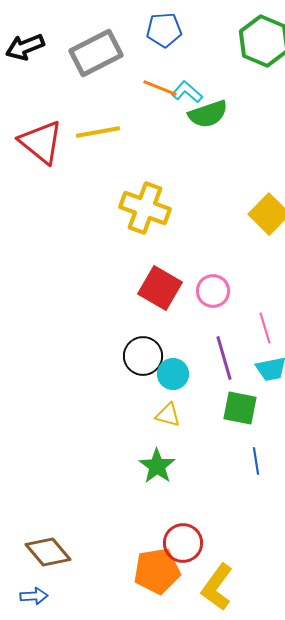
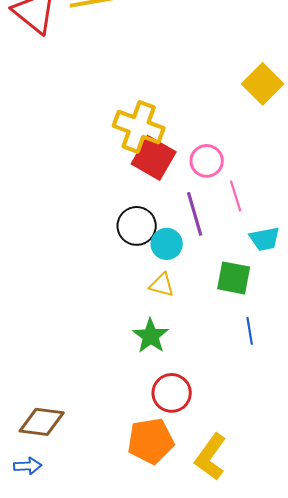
yellow cross: (145, 208) -> (139, 127), moved
pink line: (265, 328) -> (236, 196), moved
purple line: (224, 358) -> (195, 214), moved
red circle: (183, 543) -> (172, 393), moved
brown diamond: (48, 552) -> (42, 422), turned -42

